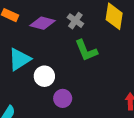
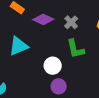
white circle: (44, 76) -> (53, 66), moved
purple circle: (63, 98) -> (59, 86), moved

